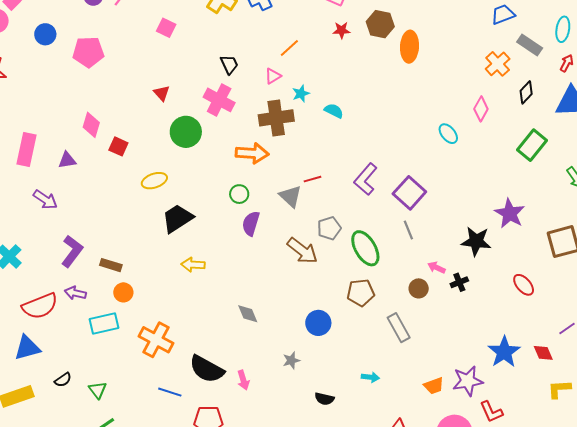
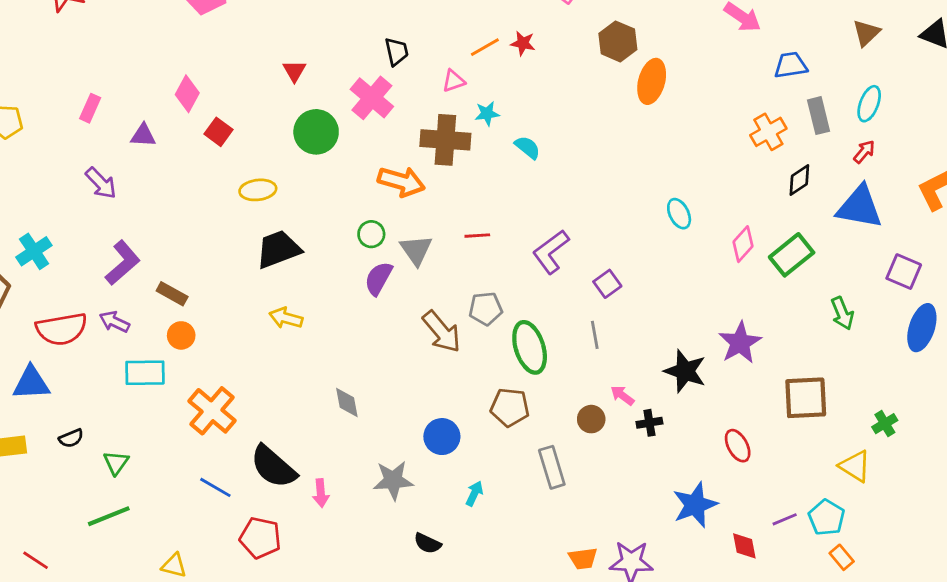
red star: (342, 30) -> (523, 43), moved
gray rectangle: (530, 45) -> (818, 116), turned 30
pink diamond: (481, 109) -> (743, 244), moved
pink rectangle: (27, 149) -> (90, 108), size x0.6
purple square: (409, 193) -> (607, 284), size x0.6
gray triangle: (290, 196) -> (416, 250), moved
blue star: (504, 352) -> (695, 505), moved
gray star: (291, 360) -> (393, 480), size x1.6
cyan arrow: (370, 377) -> (474, 493), moved, turned -84

